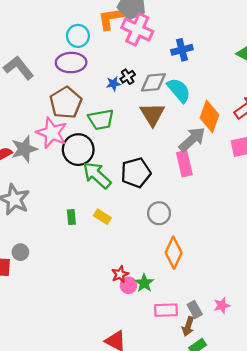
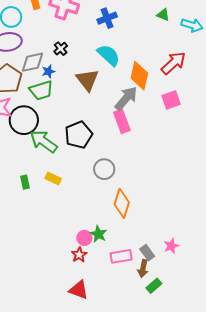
gray diamond: (153, 82) -> (33, 62), moved
blue star: (113, 84) -> (48, 71), moved
red star: (120, 274) -> (79, 255), moved

